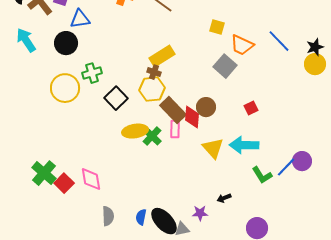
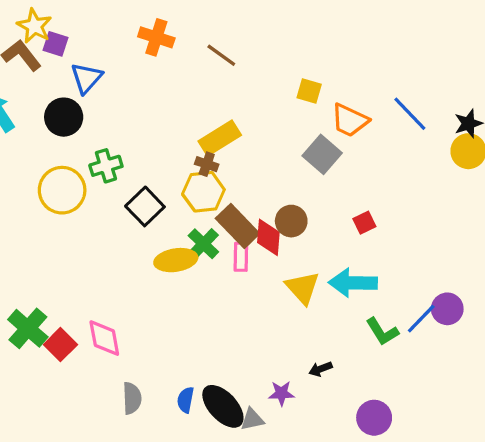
blue triangle: (80, 19) -> (86, 78), turned -40
green cross: (152, 136) -> (203, 244), moved

